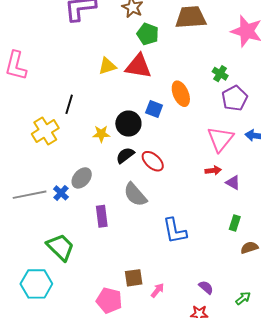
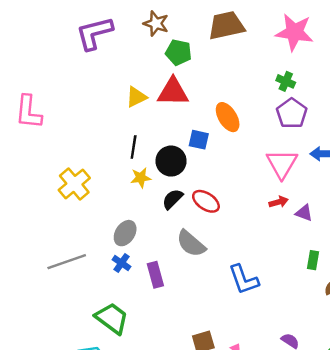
green cross: (220, 74) -> (286, 81), moved
black line: (69, 104) -> (134, 147), moved
blue cross: (61, 193) -> (122, 263), moved

